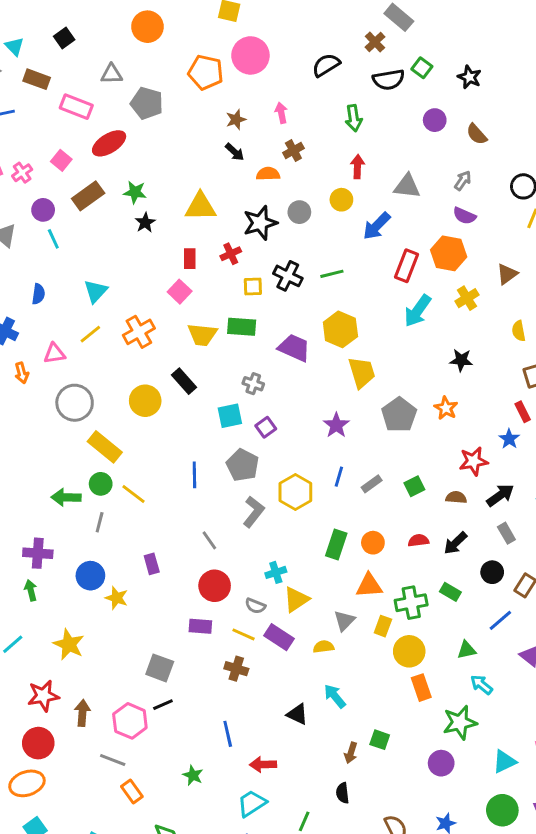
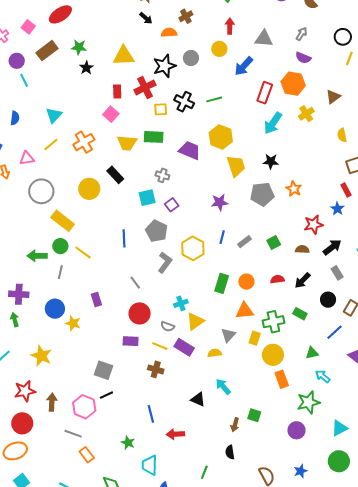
red cross: (231, 254) -> (145, 87), size x1.5
black star: (461, 360) -> (271, 161), moved
gray pentagon: (399, 415) -> (262, 194), turned 30
purple star: (336, 425) -> (220, 202), turned 30
cyan trapezoid: (252, 803) -> (150, 465), moved, turned -55

